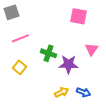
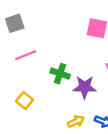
yellow square: (20, 67) -> (25, 101), moved

